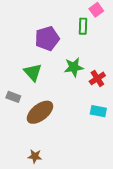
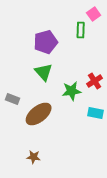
green star: (74, 67) -> (72, 91), moved
green triangle: (33, 72) -> (44, 72), moved

